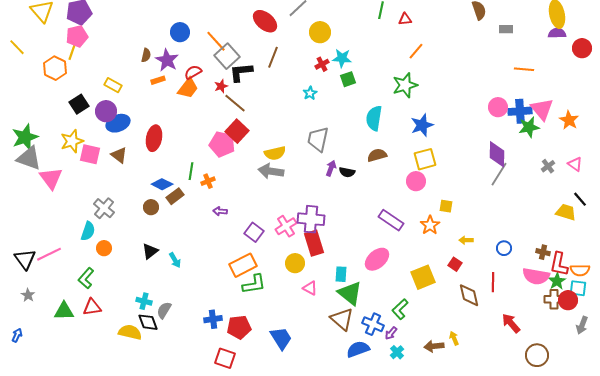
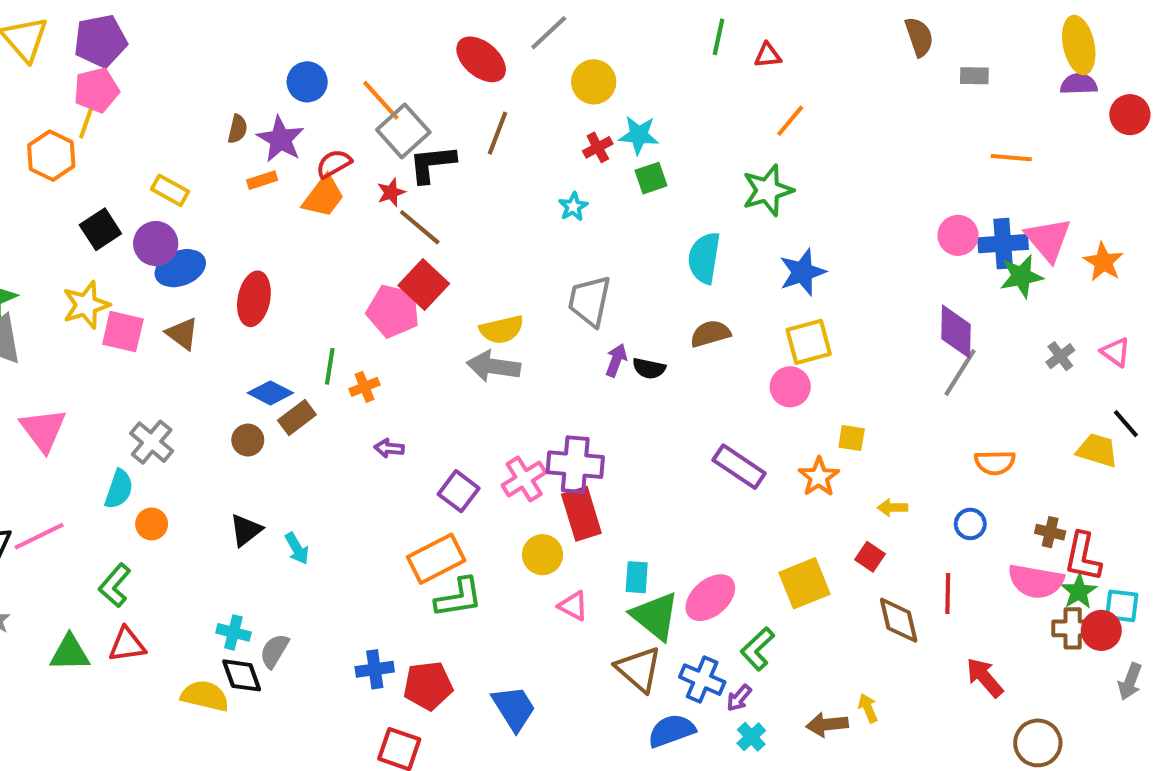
pink triangle: (51, 178) -> (43, 430), moved
pink ellipse: (377, 259) -> (710, 598), moved
orange semicircle: (580, 270) -> (995, 463), moved

